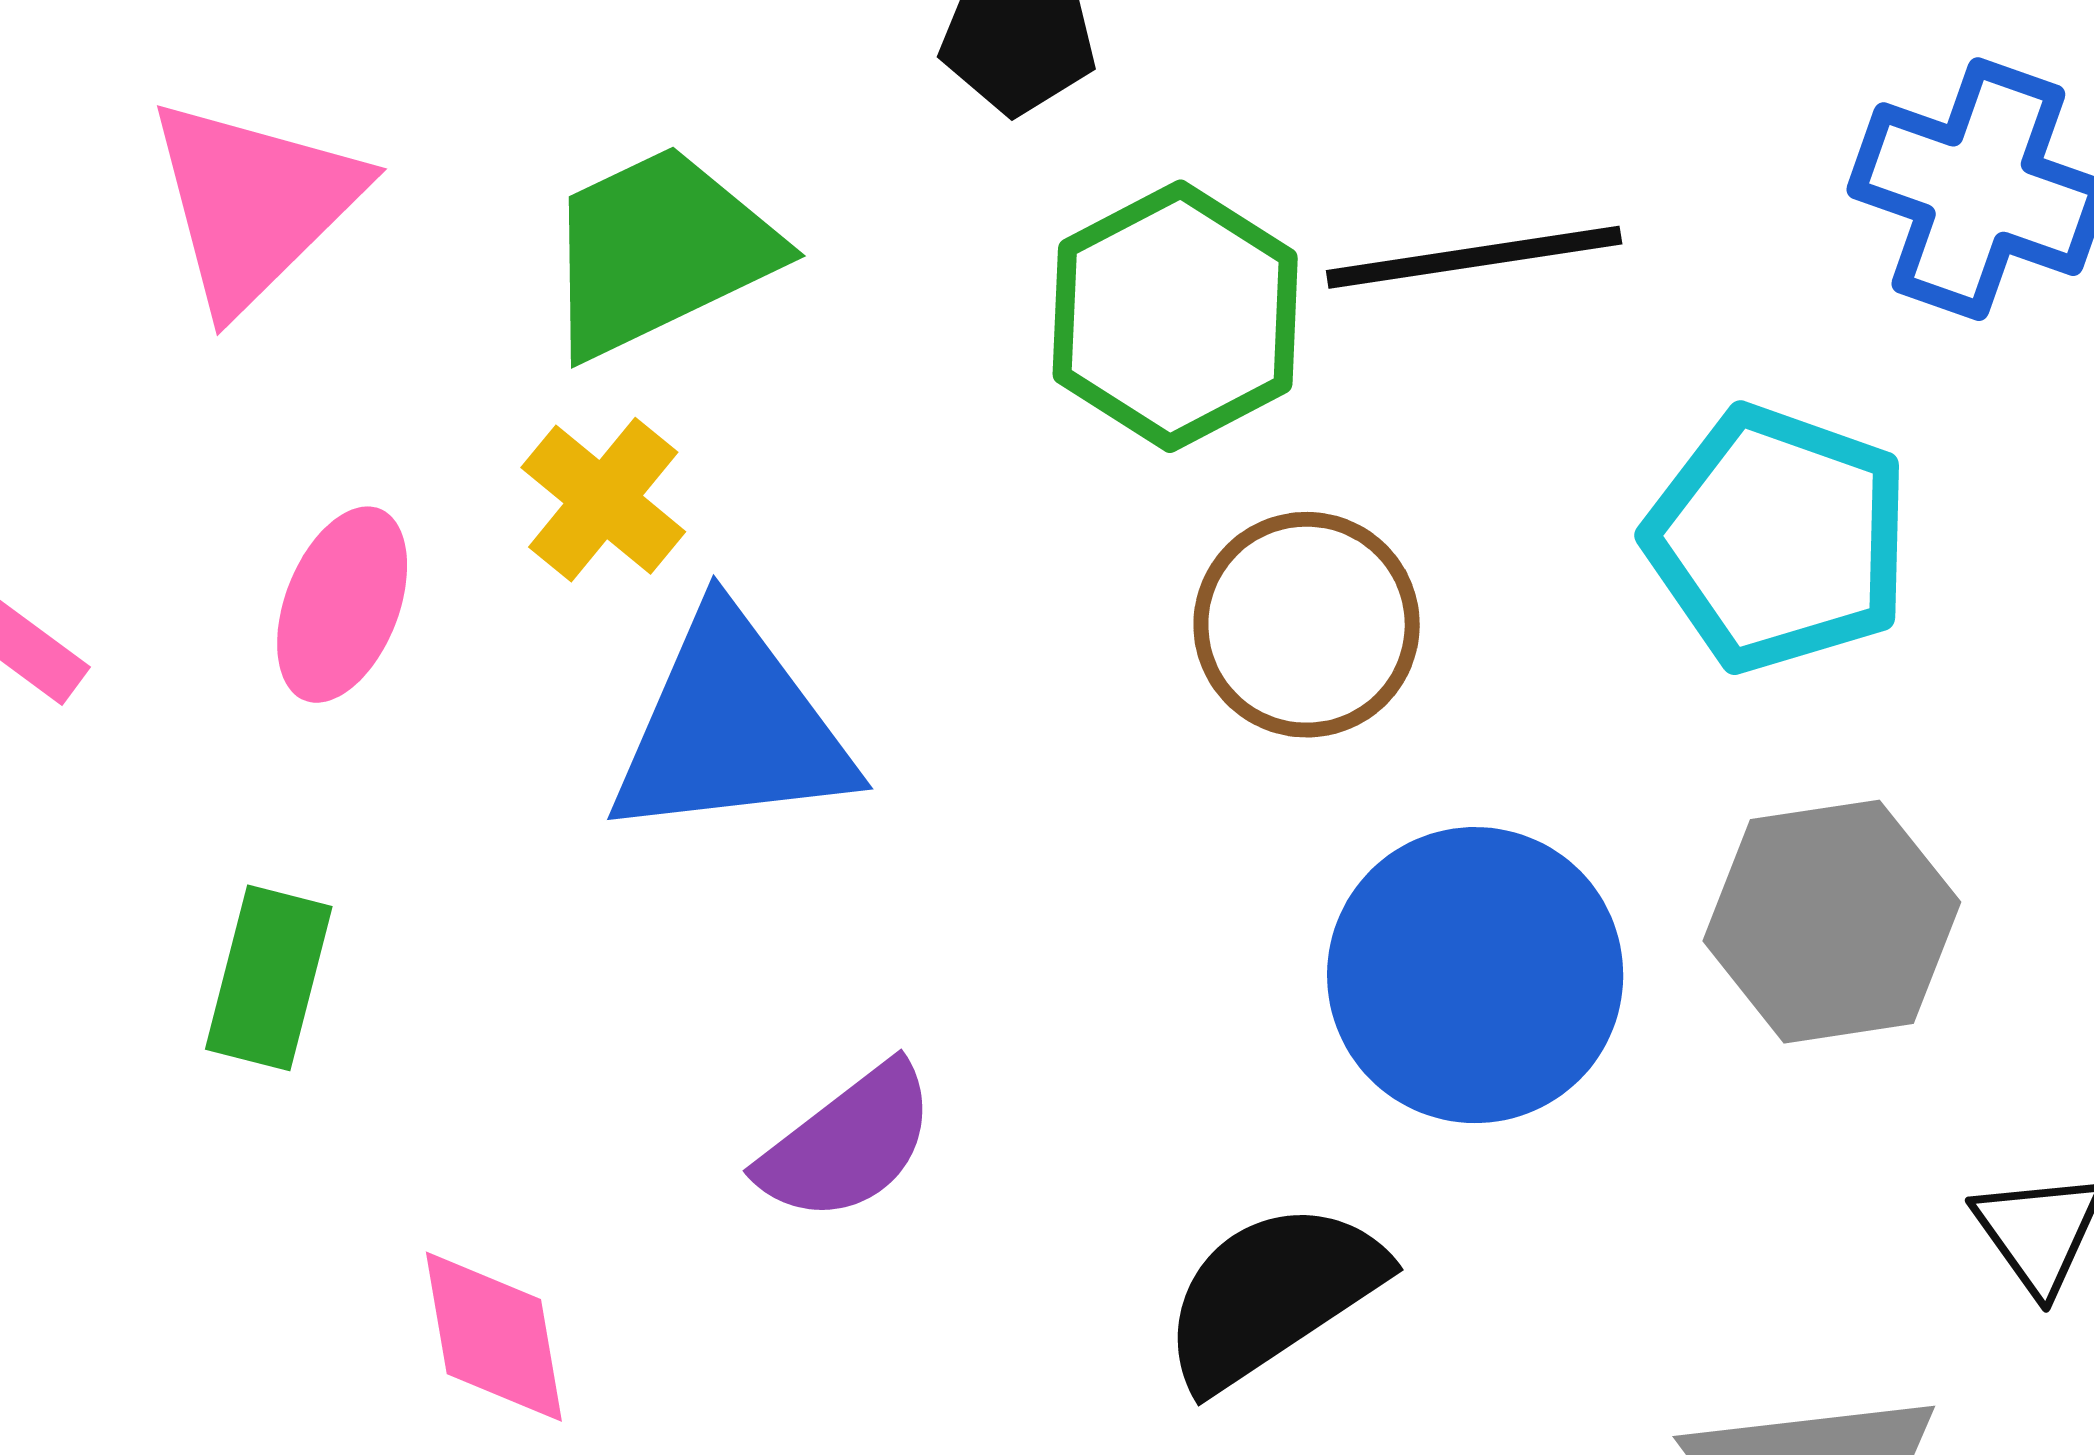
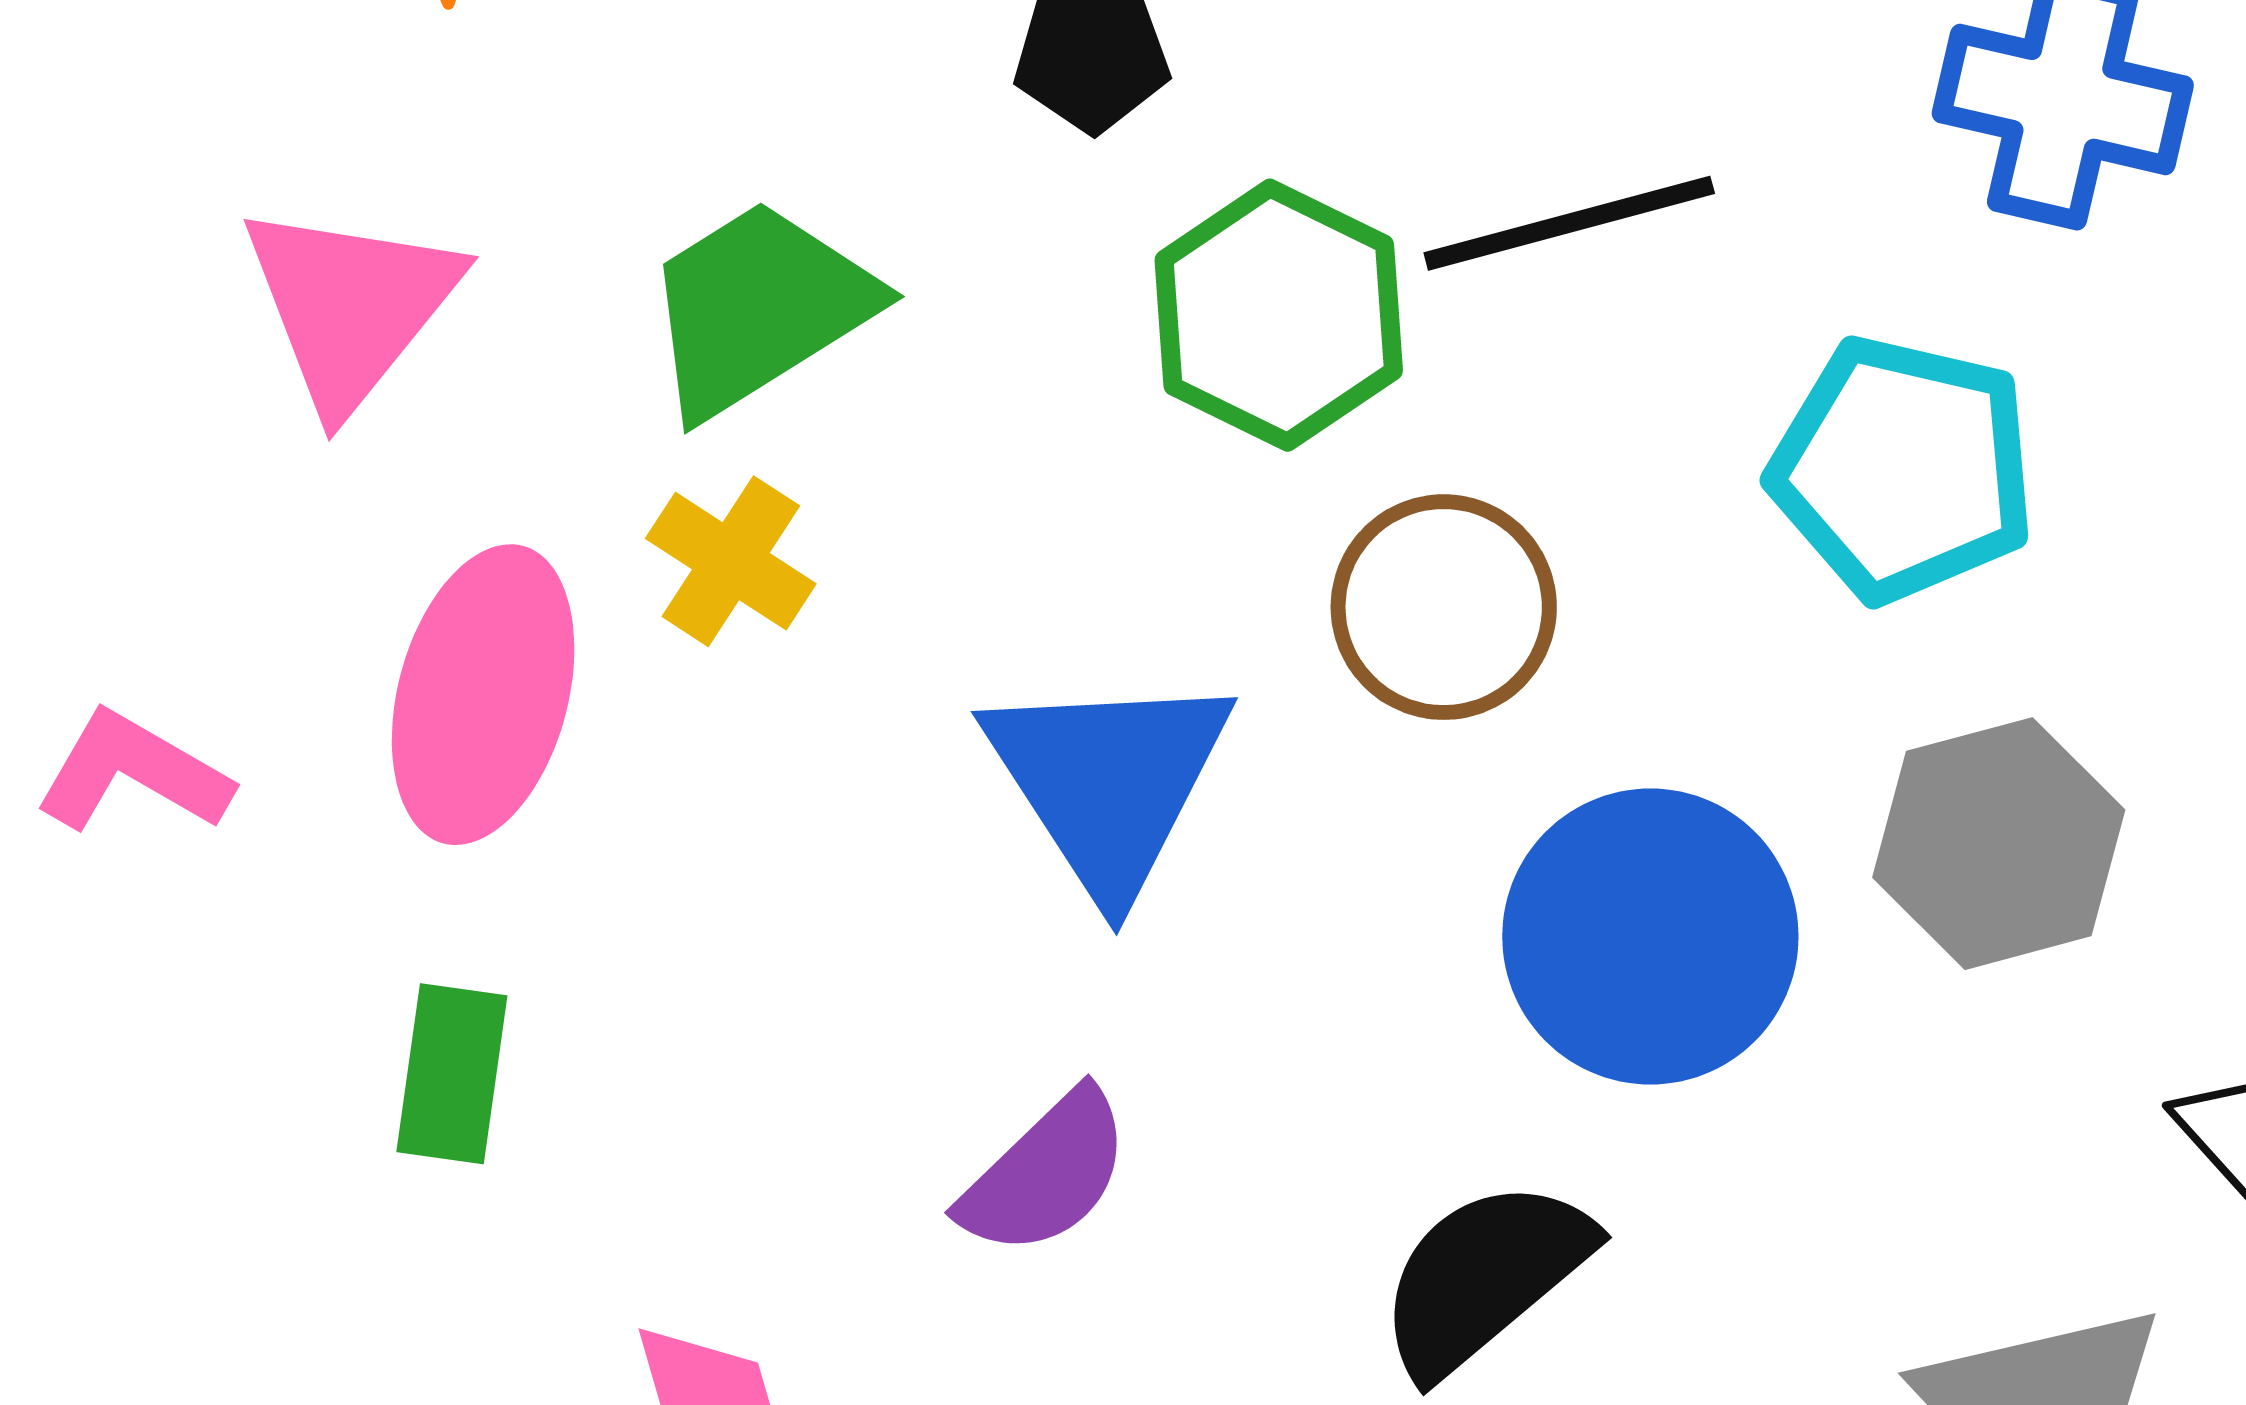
pink ellipse: (342, 605) -> (483, 695), size x1.5
blue triangle: (731, 728) -> (1108, 781), moved, turned -50

